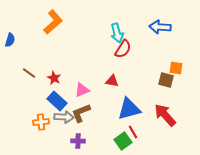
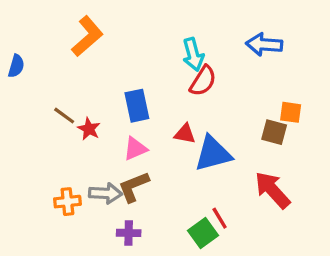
brown line: (29, 73) -> (64, 116), moved
blue rectangle: (57, 101) -> (137, 106), moved, turned 36
blue triangle: (129, 109) -> (213, 154), moved

